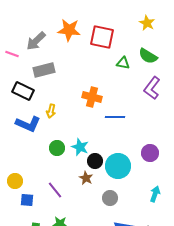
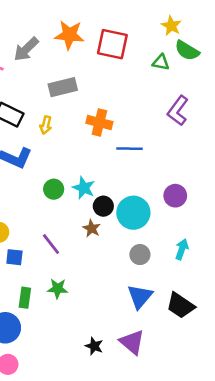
green semicircle: (148, 56) -> (187, 51), moved
green triangle: (123, 63) -> (161, 62), moved
gray rectangle: (44, 70) -> (63, 87), moved
yellow arrow: (51, 111) -> (46, 125), moved
gray circle: (110, 198) -> (140, 255), moved

